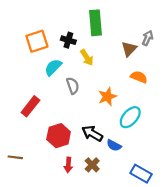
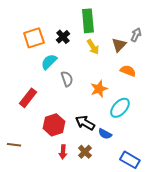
black cross: (68, 40) -> (63, 37), turned 32
yellow arrow: (87, 57) -> (93, 47), moved

